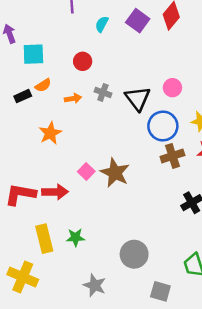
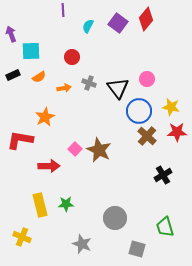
black rectangle: (23, 96) -> (13, 75), moved
brown cross: (172, 156) -> (147, 136), turned -30
red L-shape: (20, 194) -> (20, 140), moved
yellow cross: (23, 277) -> (22, 237), size x0.7

